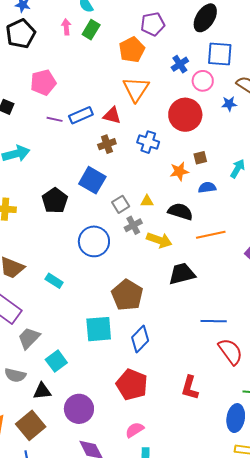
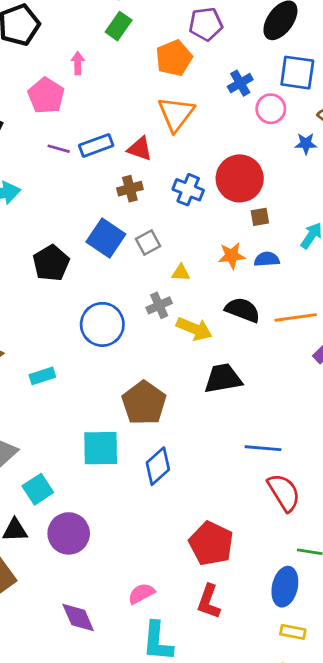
pink arrow: (66, 27) -> (78, 63), moved
pink pentagon: (43, 82) -> (46, 96), turned -30
red circle: (185, 115) -> (240, 178), moved
orange star: (179, 171) -> (232, 256), moved
gray square: (121, 204) -> (148, 243), moved
black semicircle: (180, 212) -> (243, 310), moved
orange line: (211, 235) -> (296, 317), moved
cyan rectangle: (54, 281) -> (42, 376), turned -54
red pentagon: (132, 385) -> (211, 544), moved
red L-shape: (190, 388) -> (209, 602), moved
purple circle: (79, 409) -> (69, 533), moved

